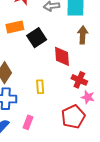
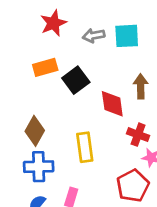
brown arrow: (83, 35) -> (141, 86), moved
yellow rectangle: (40, 87) -> (85, 147), size x1.5

